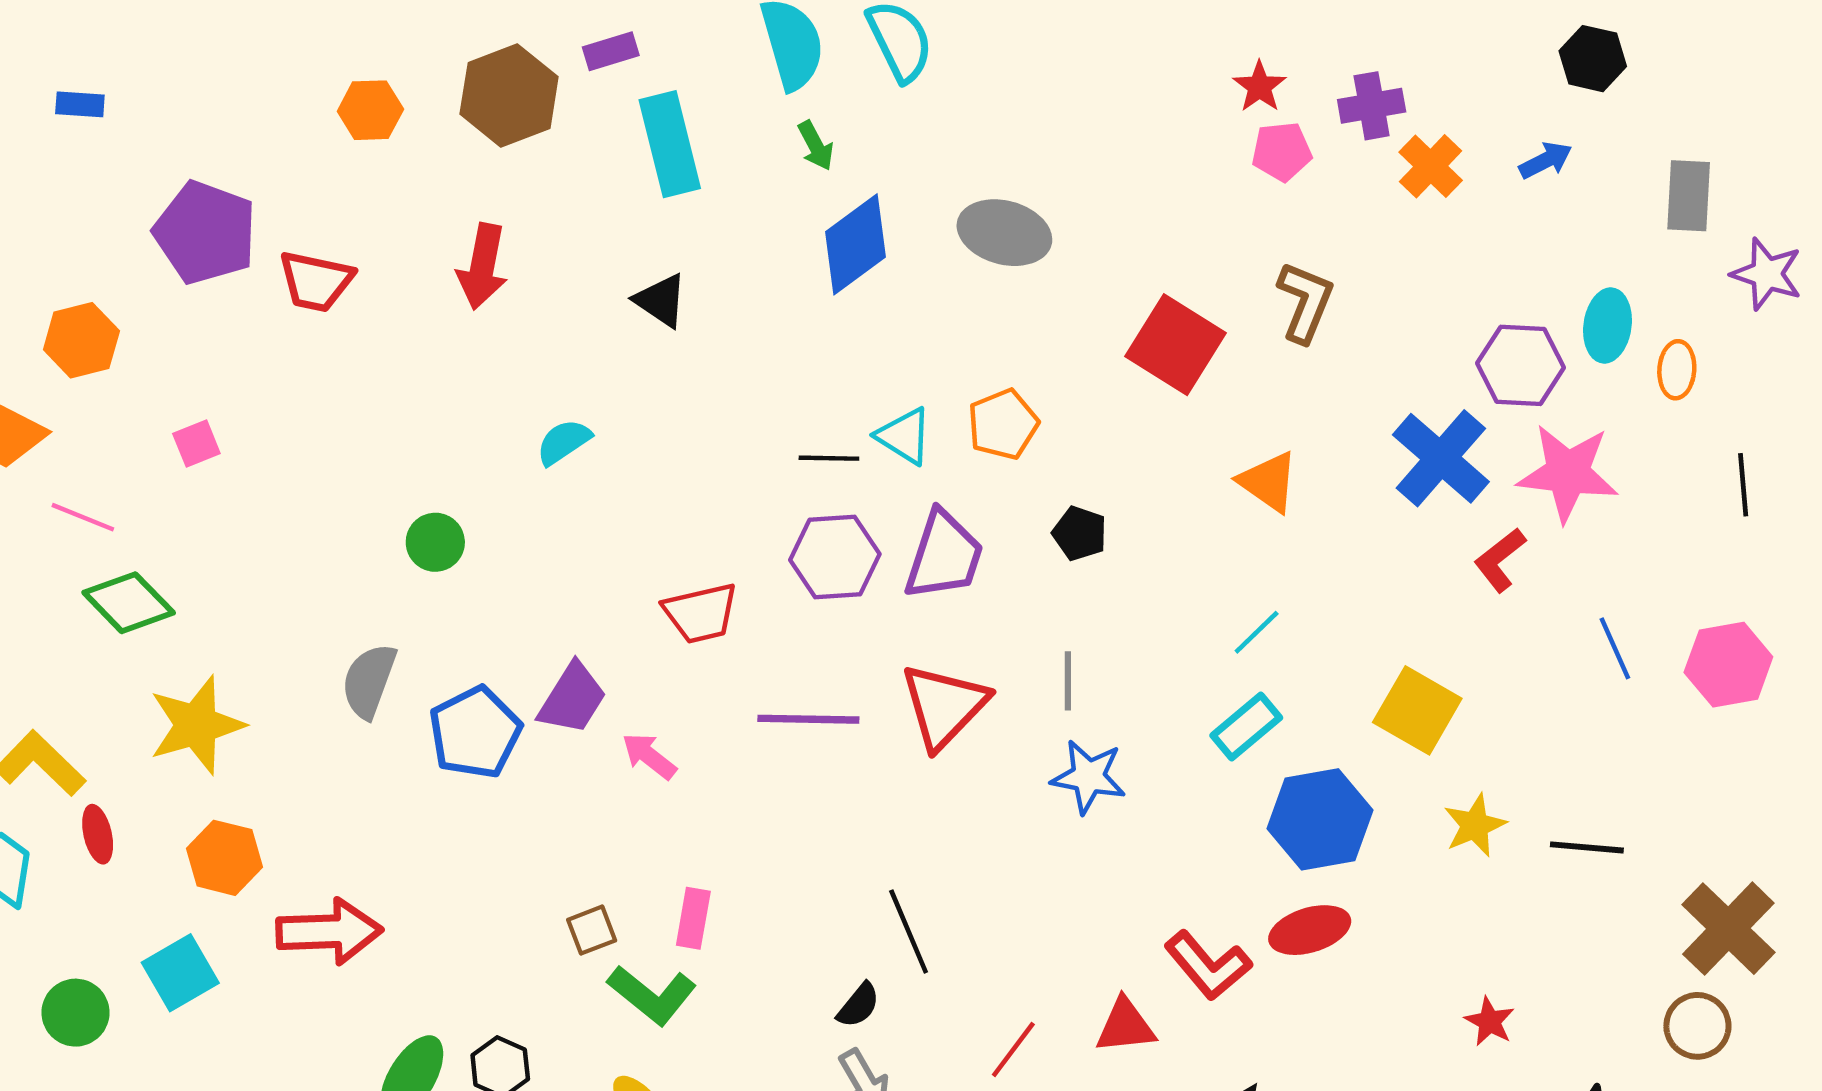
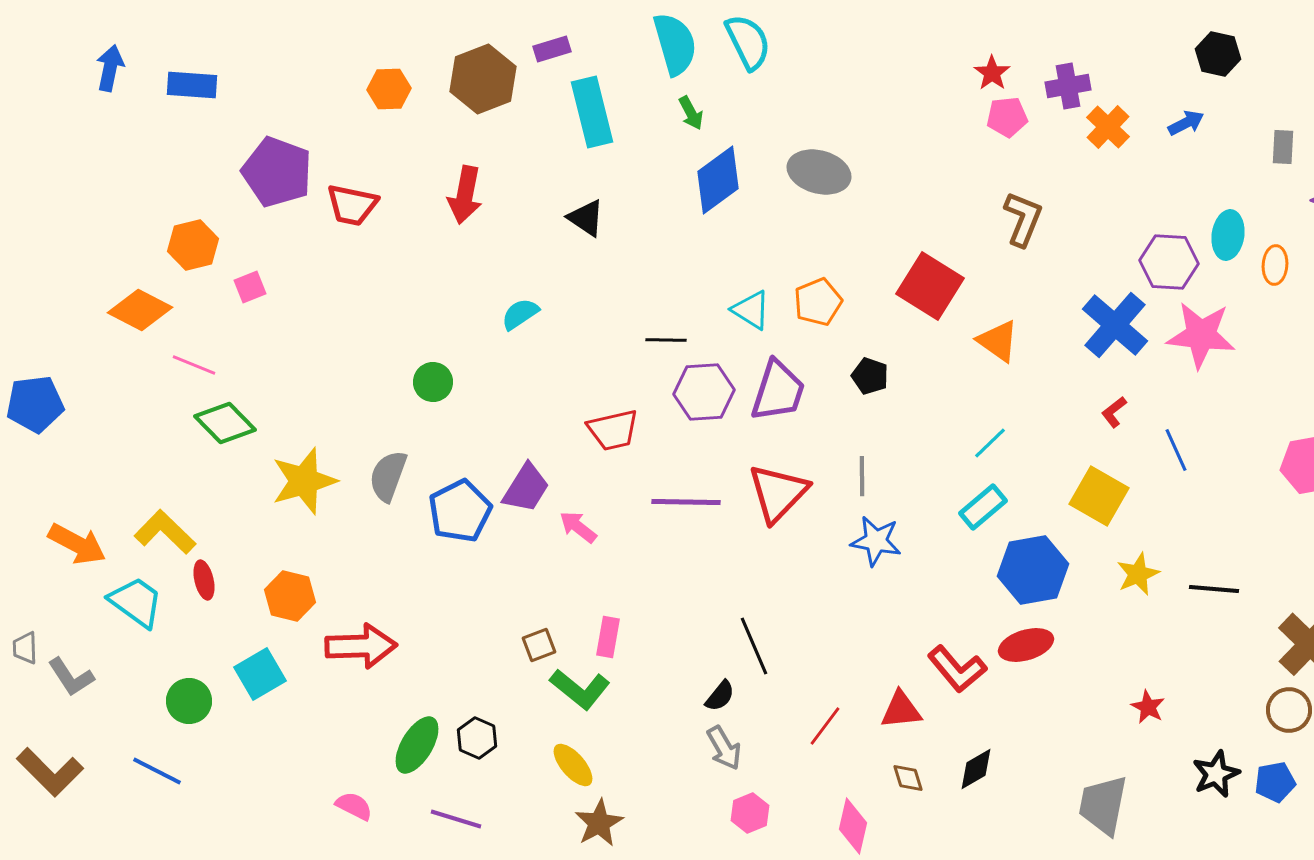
blue rectangle: (80, 104) -> (192, 85), size x1.5
gray rectangle: (1689, 196) -> (1283, 147), size x0.7
red square: (1175, 345) -> (930, 286), moved
pink square: (196, 443) -> (250, 287), moved
black line: (829, 458) -> (666, 340), moved
red L-shape: (1500, 560) -> (1114, 412), moved, size x0.7
blue line: (1615, 648) -> (1176, 450), moved
yellow star: (196, 725) -> (304, 481), moved

